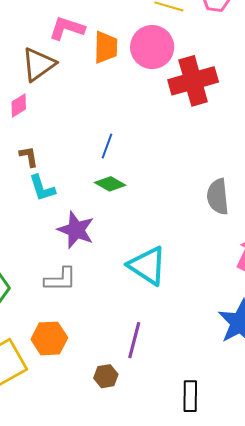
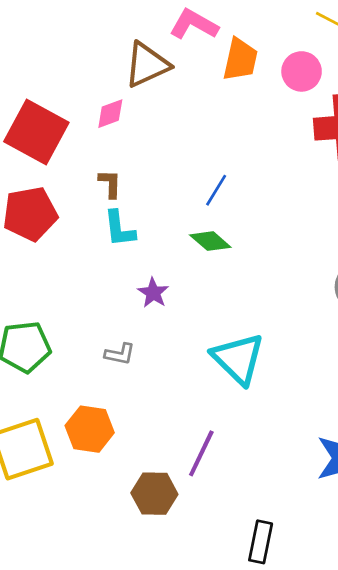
pink circle: (152, 47) -> (302, 71), size x0.7
purple star: (76, 230) -> (153, 293), size x0.6
gray L-shape: (60, 279) -> (120, 354), size x0.7
brown hexagon: (106, 376) -> (154, 494), size x1.4

